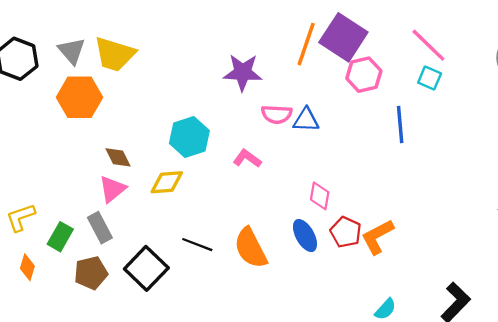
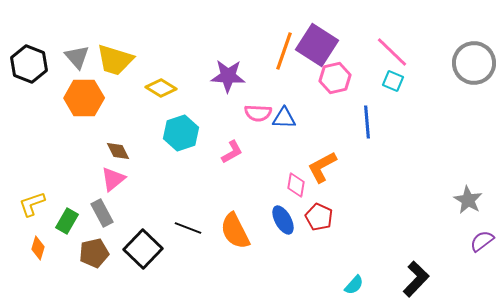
pink L-shape: (247, 158) -> (232, 152), turned 115
yellow diamond: (167, 182) -> (161, 88), moved, turned 36
orange L-shape: (377, 237) -> (322, 167), moved

